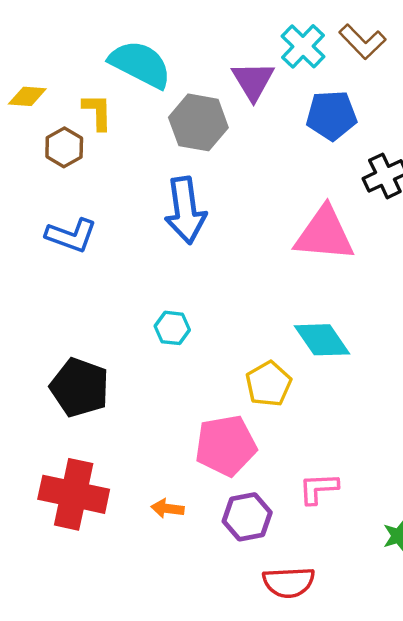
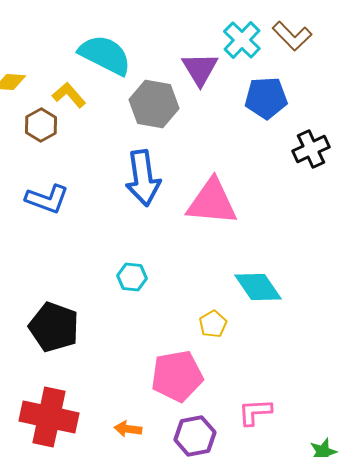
yellow L-shape: (97, 112) -> (69, 95), turned -40
pink triangle: (324, 234) -> (212, 202), moved
yellow pentagon: (269, 384) -> (213, 324), size x0.7

